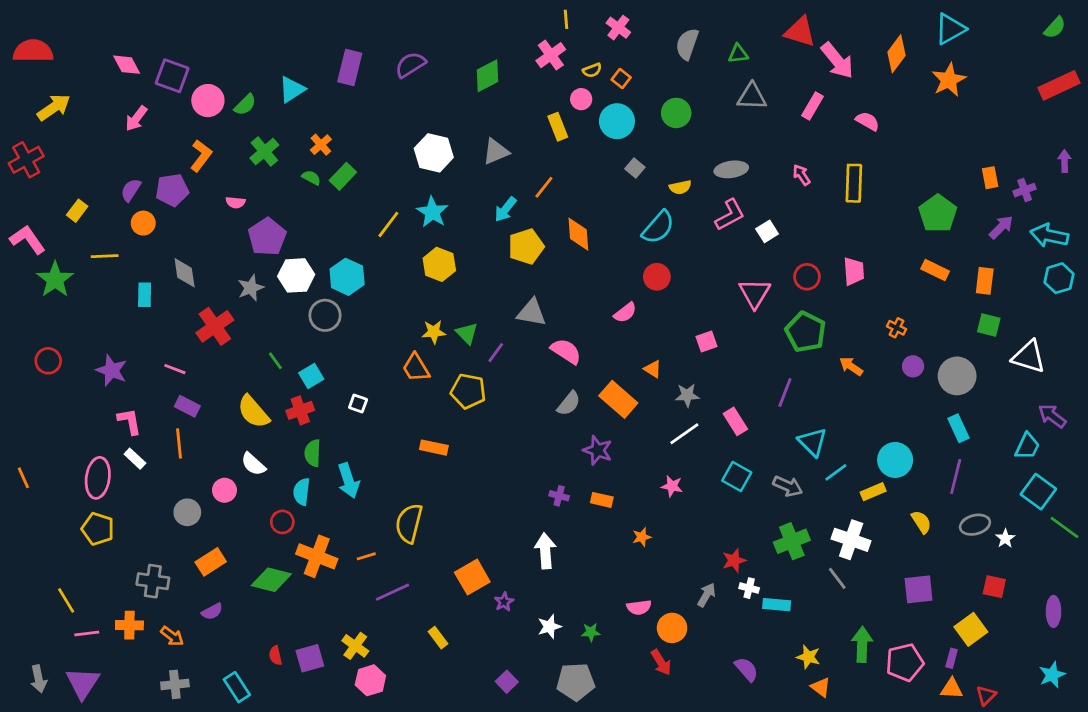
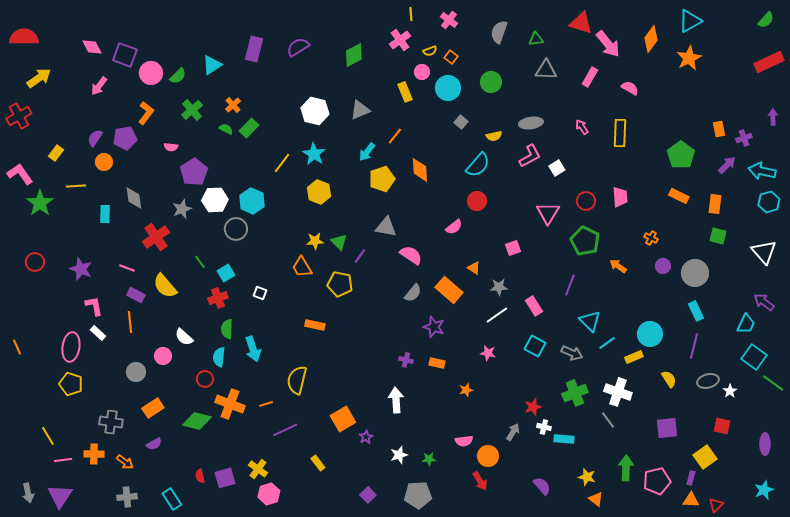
white triangle: (1029, 357) -> (764, 252), moved, turned 32
yellow semicircle: (253, 412) -> (165, 286), moved

